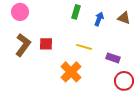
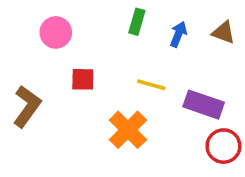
pink circle: (20, 12) -> (56, 32), moved
brown L-shape: (23, 45) -> (27, 106), moved
purple rectangle: (113, 58) -> (204, 105), size x1.5

